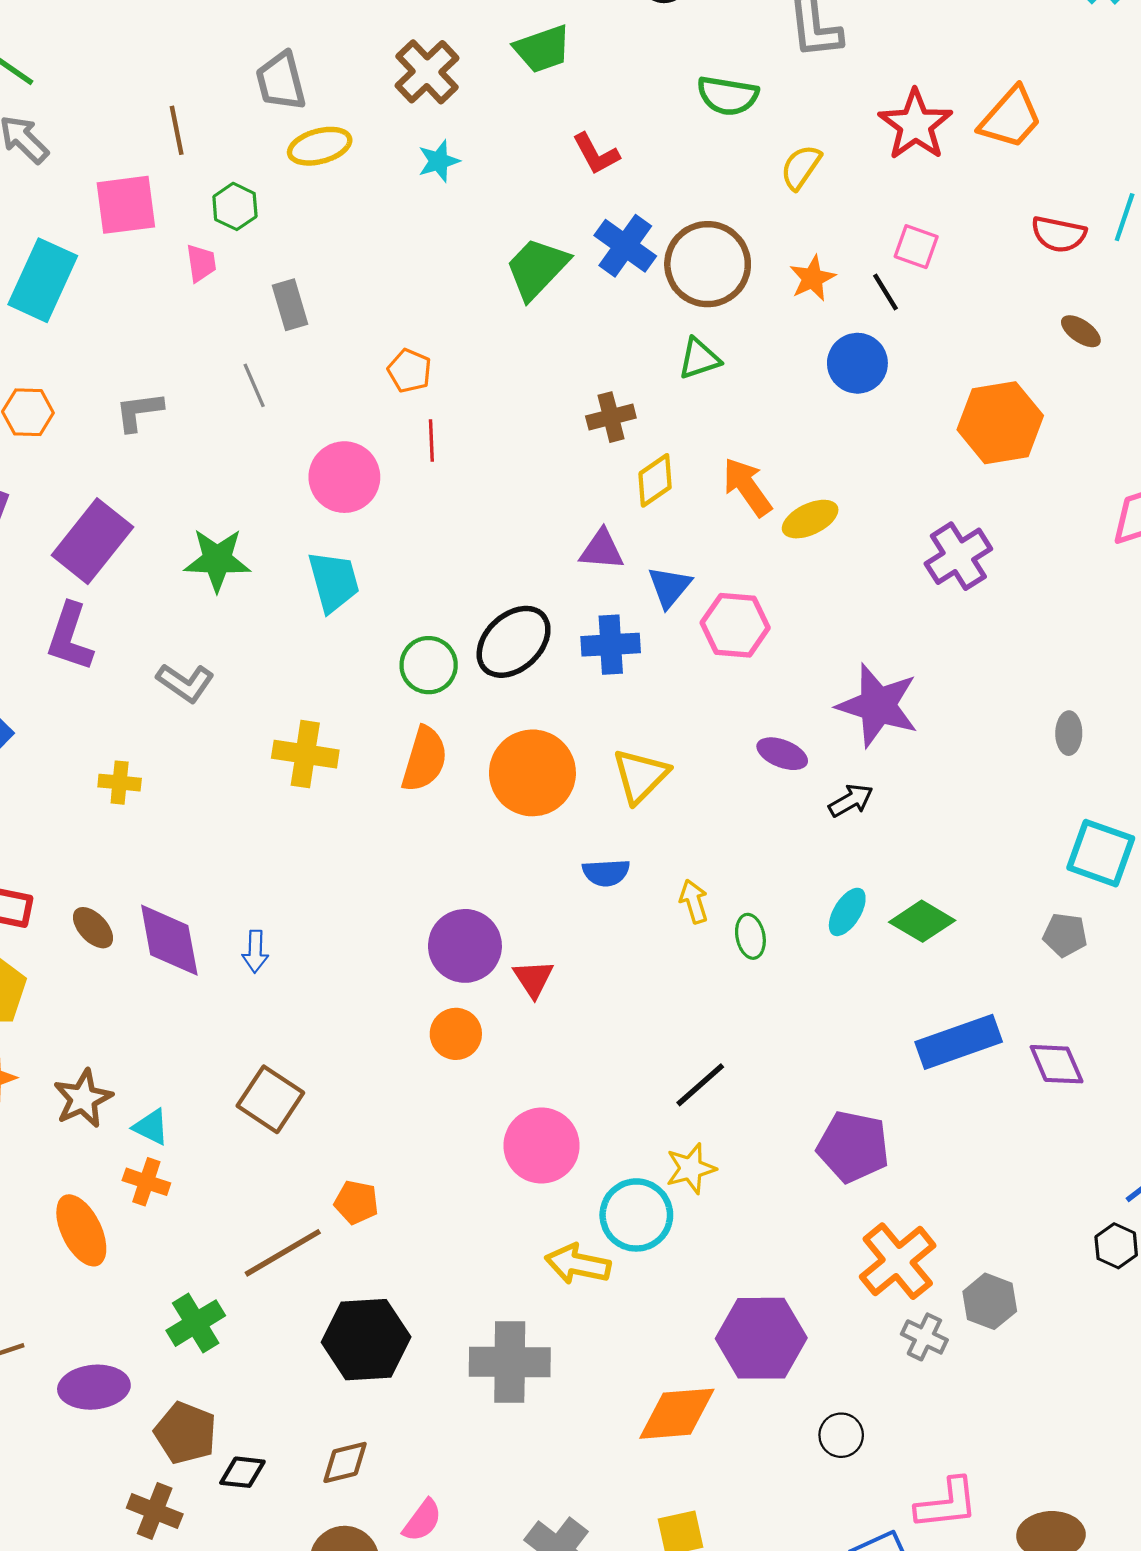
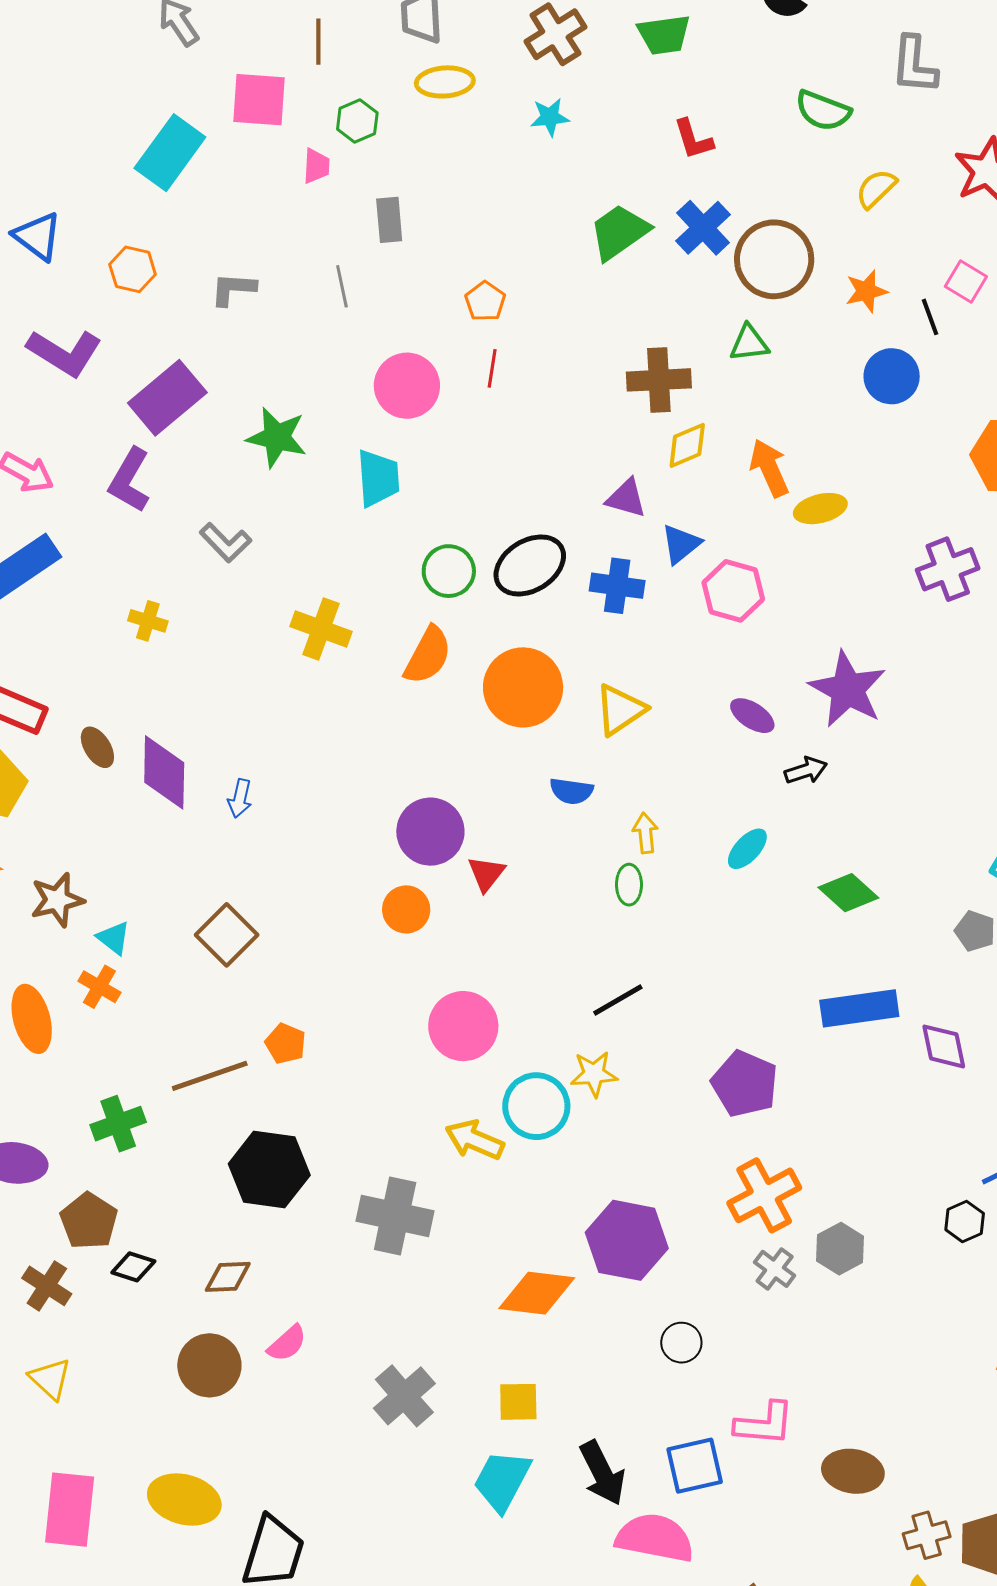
brown cross: (611, 417) -> (659, 380), size x1.4
cyan ellipse: (847, 912) -> (747, 849), moved
green ellipse: (750, 936) -> (629, 885), moved

